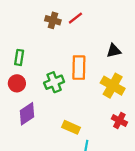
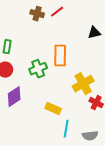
black triangle: (114, 51) -> (94, 33), moved
yellow cross: (113, 86) -> (83, 84), moved, turned 30

